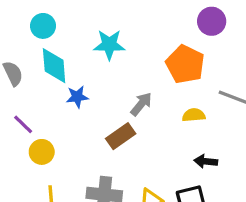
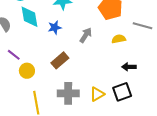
blue star: (77, 97) -> (55, 27), moved
brown rectangle: (121, 136) -> (60, 60), moved

